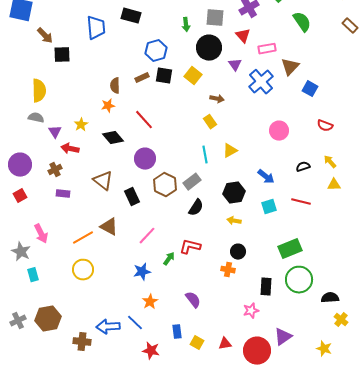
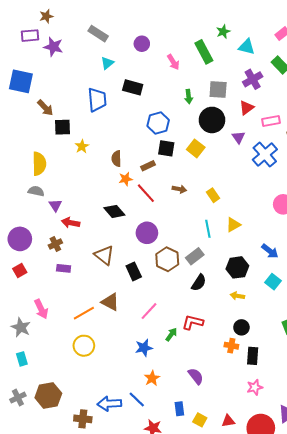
red triangle: (243, 36) -> (247, 108), turned 35
brown rectangle: (142, 78) -> (148, 166), moved
brown arrow: (217, 99) -> (179, 189), moved
orange star: (108, 106) -> (126, 179), moved
yellow star: (81, 125) -> (82, 146), moved
cyan square: (269, 207) -> (273, 282), turned -35
cyan rectangle: (33, 275) -> (22, 359), moved
black rectangle: (266, 287) -> (253, 356), moved

